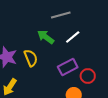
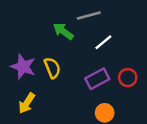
green arrow: (46, 37) -> (63, 31), moved
red circle: (88, 76) -> (128, 78), moved

